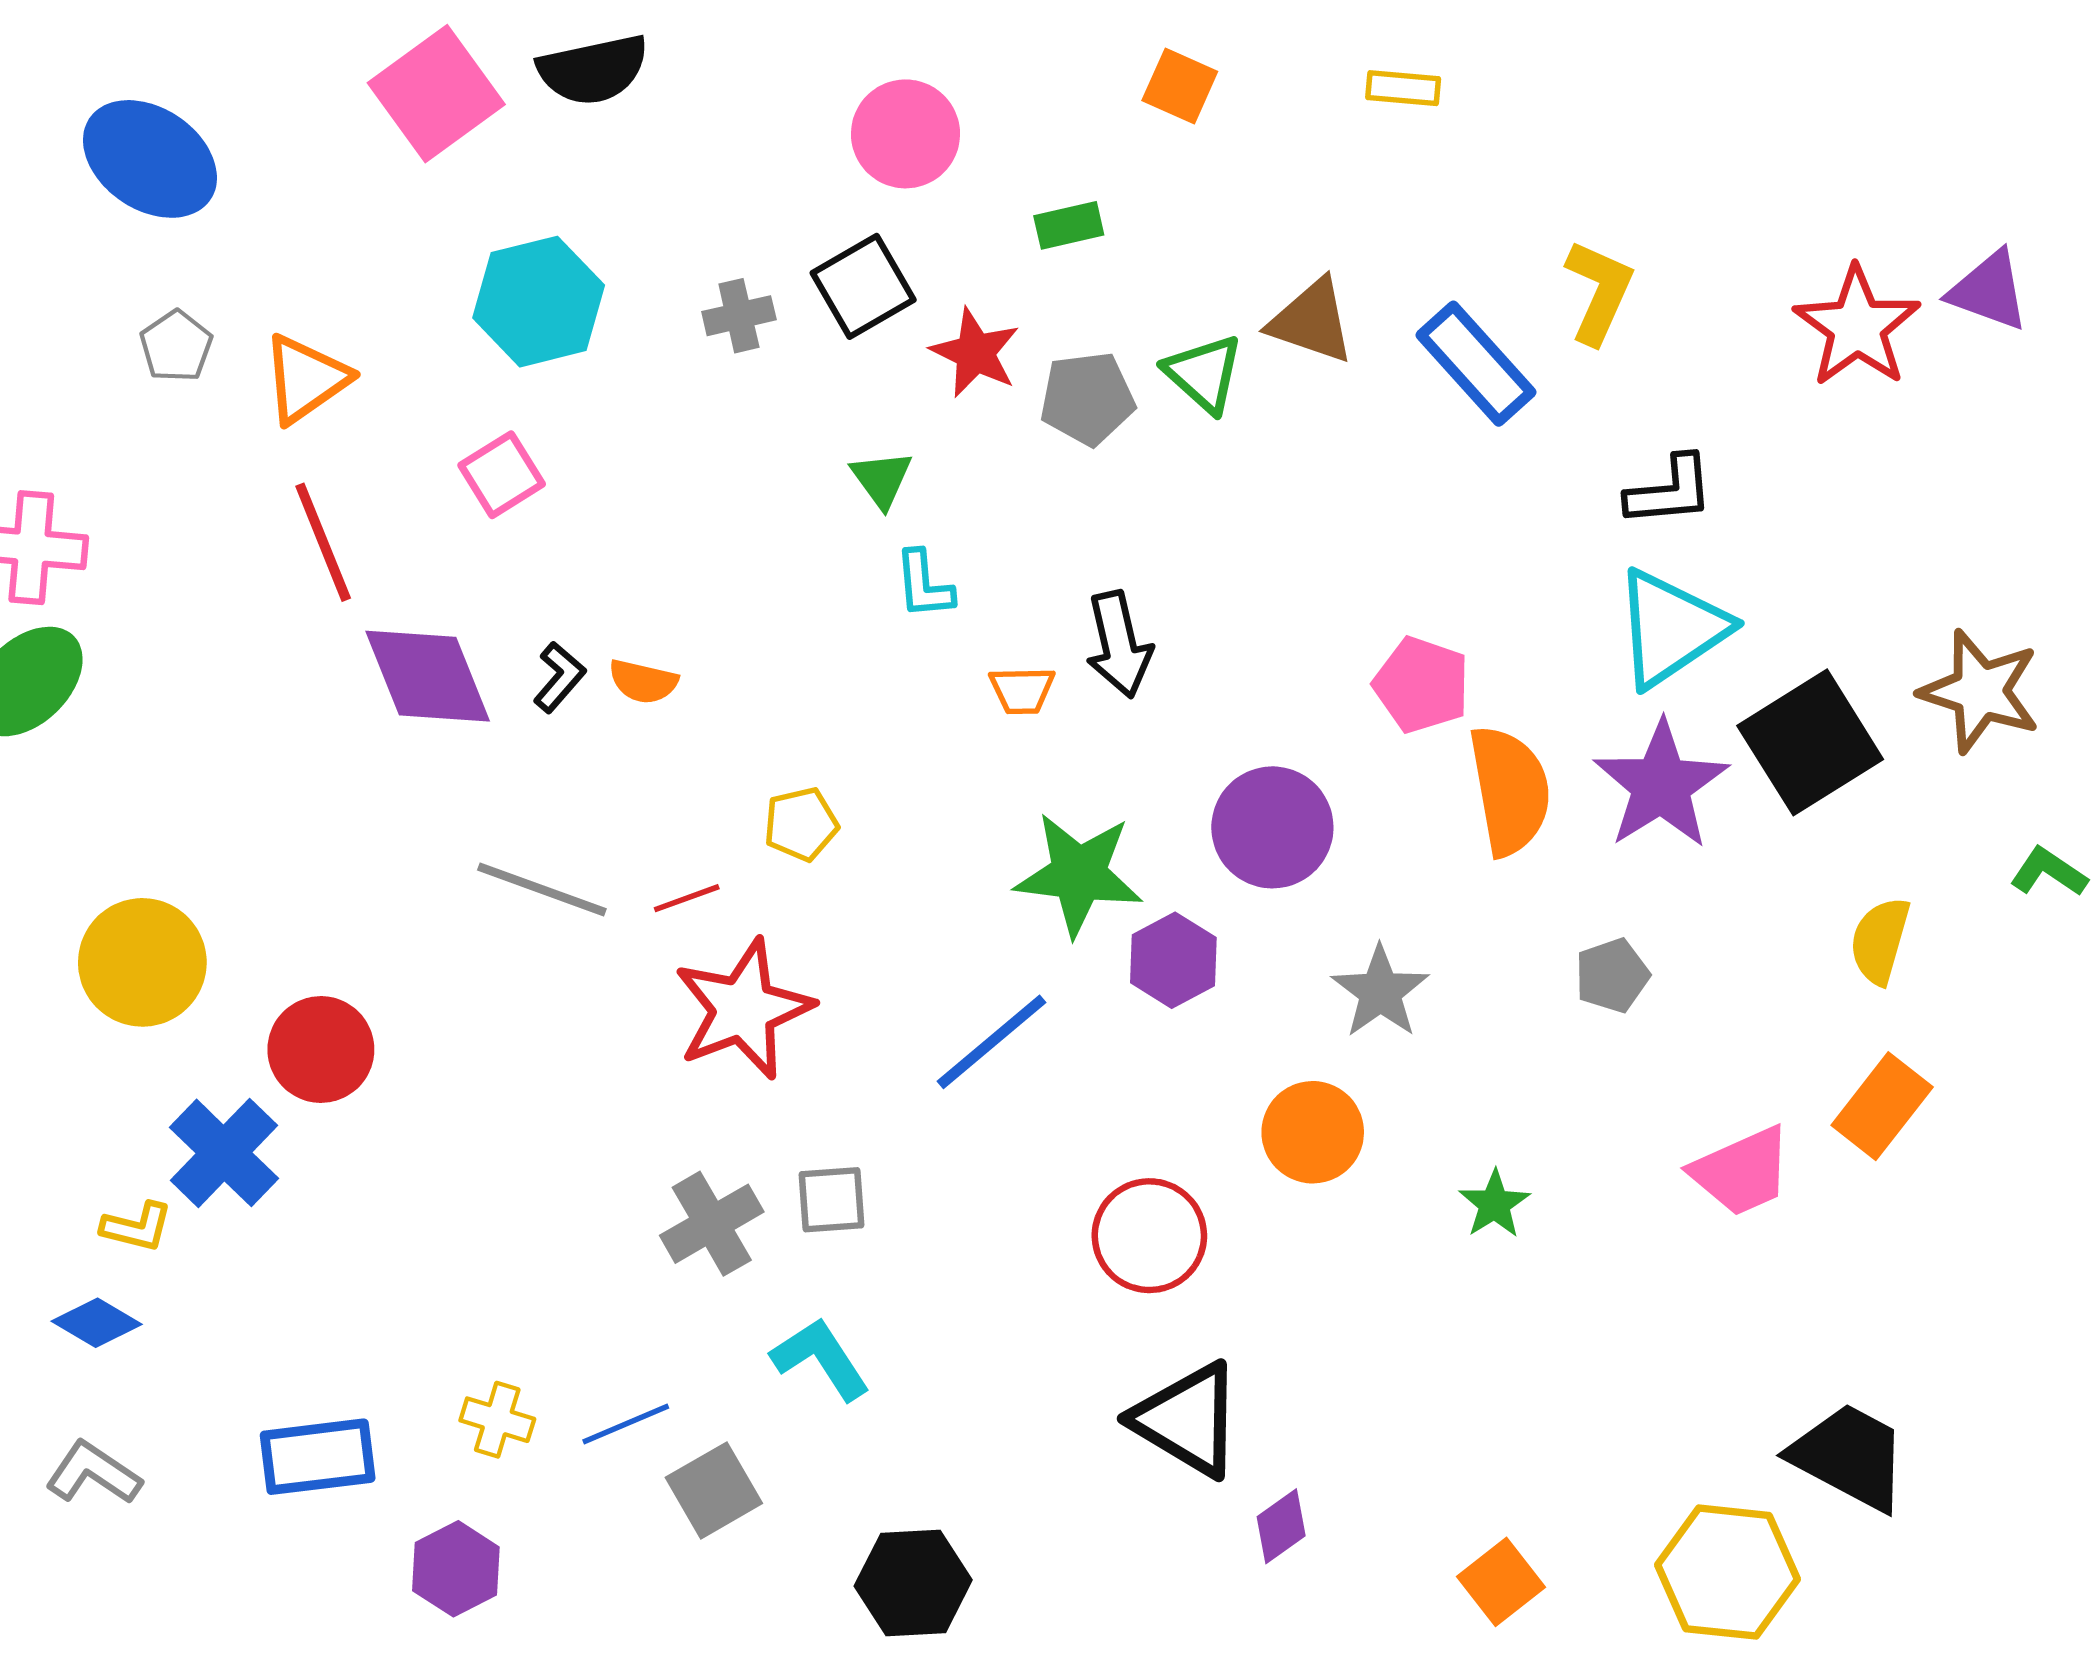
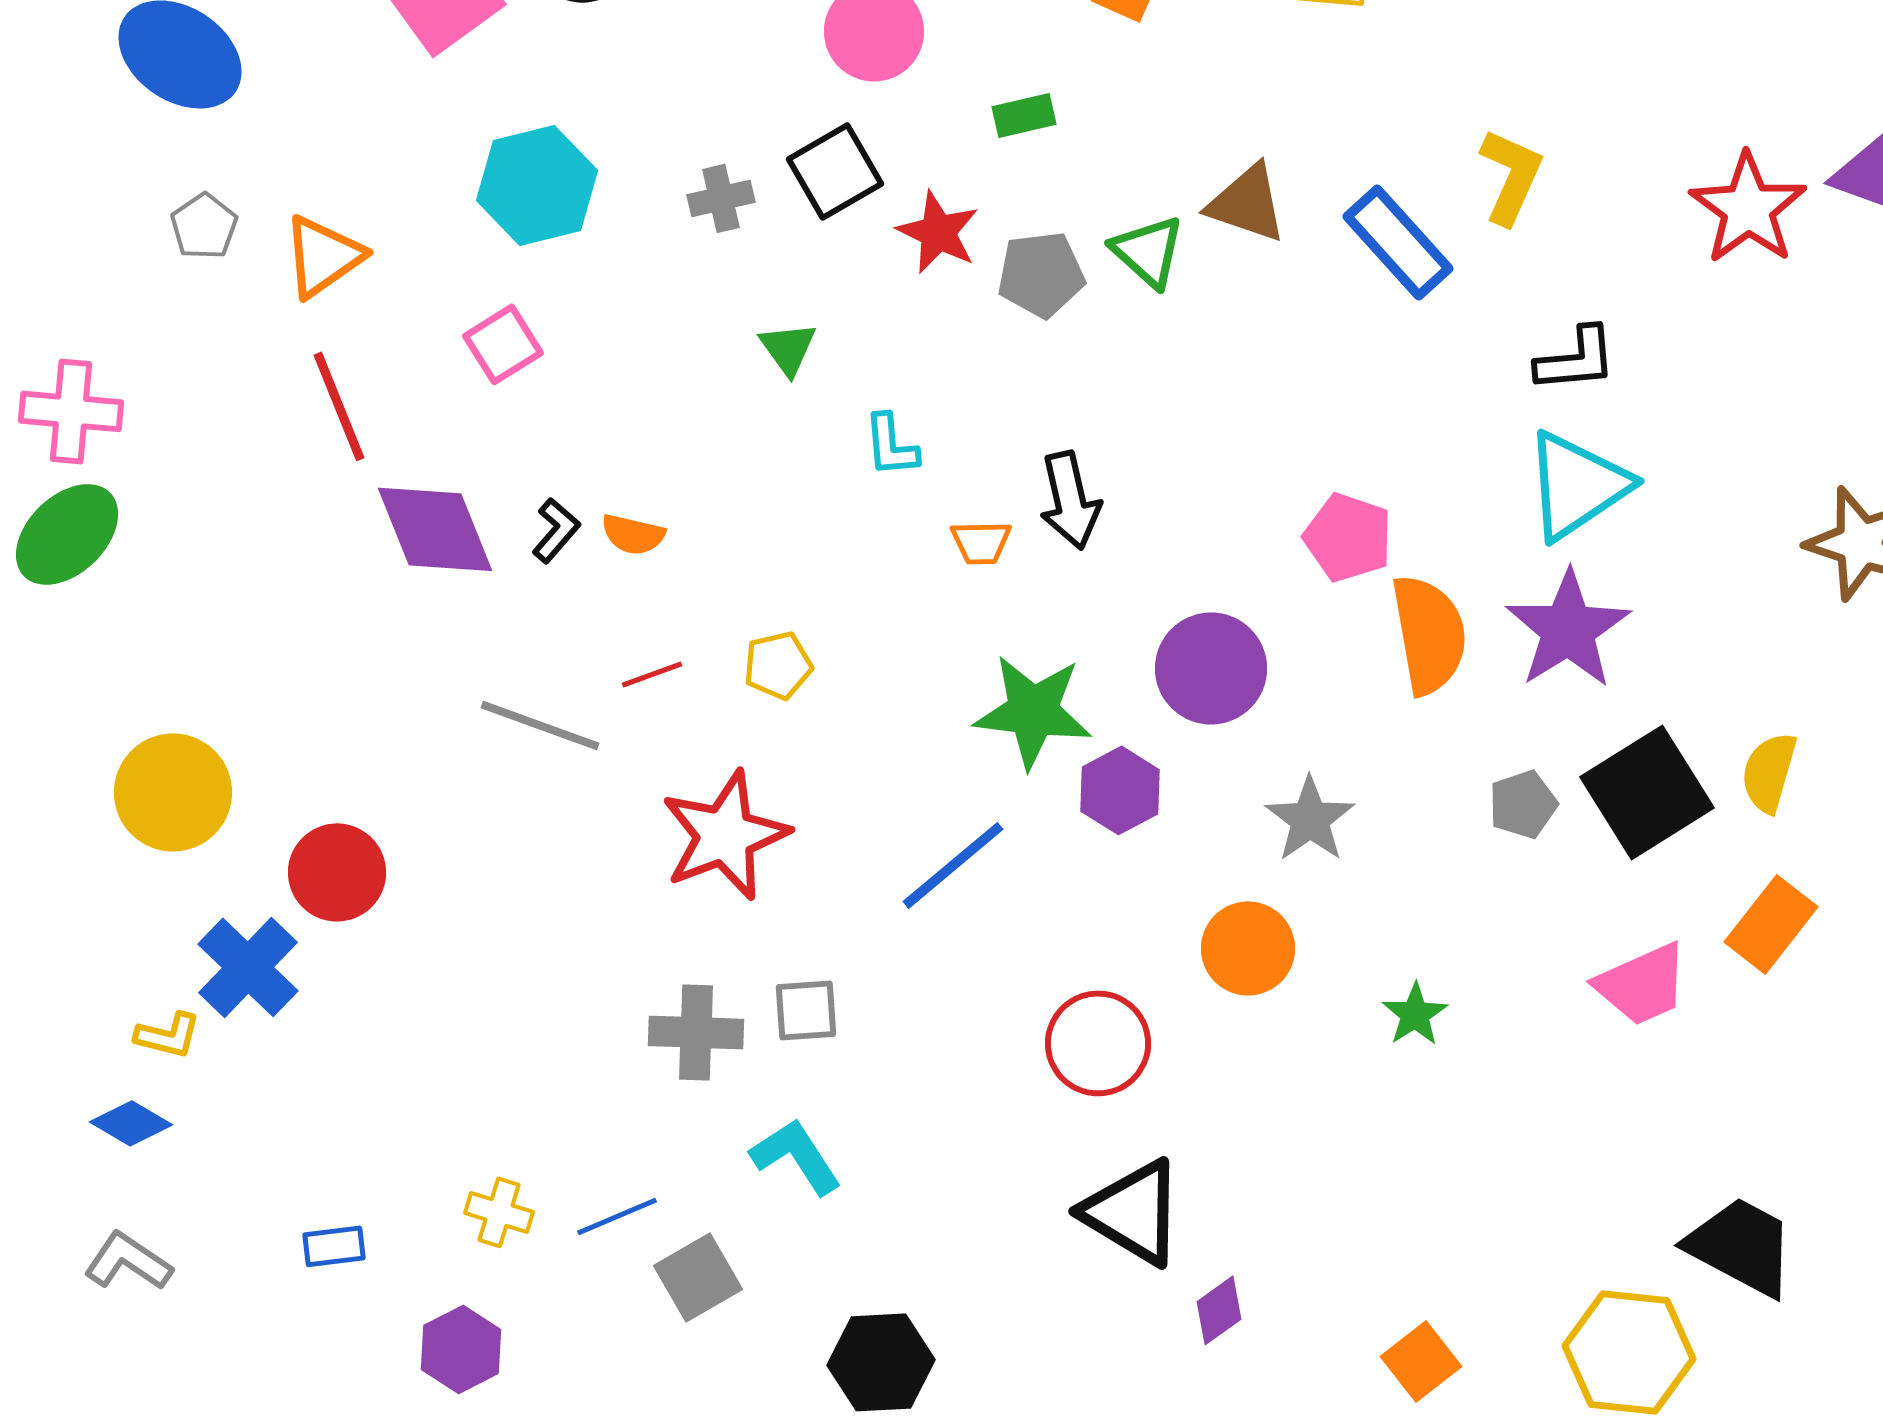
green triangle: (882, 479) -> (788, 348), moved
black square: (1810, 742) -> (1647, 792), moved
red line: (687, 898) -> (652, 674), moved
gray cross: (712, 1224) -> (696, 1032), turned 32
blue rectangle: (318, 1457) -> (334, 1246), size x0.6

